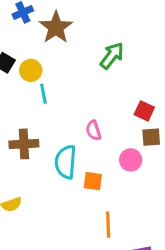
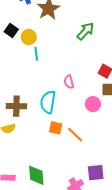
brown cross: (24, 144) -> (16, 106), moved
orange square: (93, 181) -> (56, 128), moved
orange line: (108, 225) -> (75, 135), moved, turned -48

